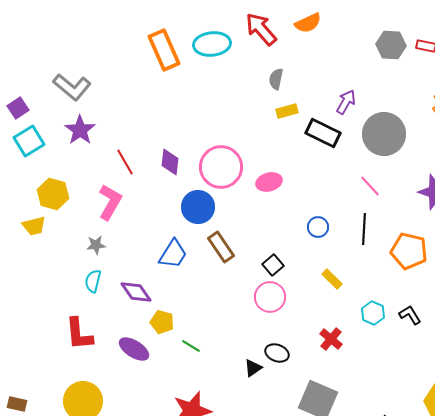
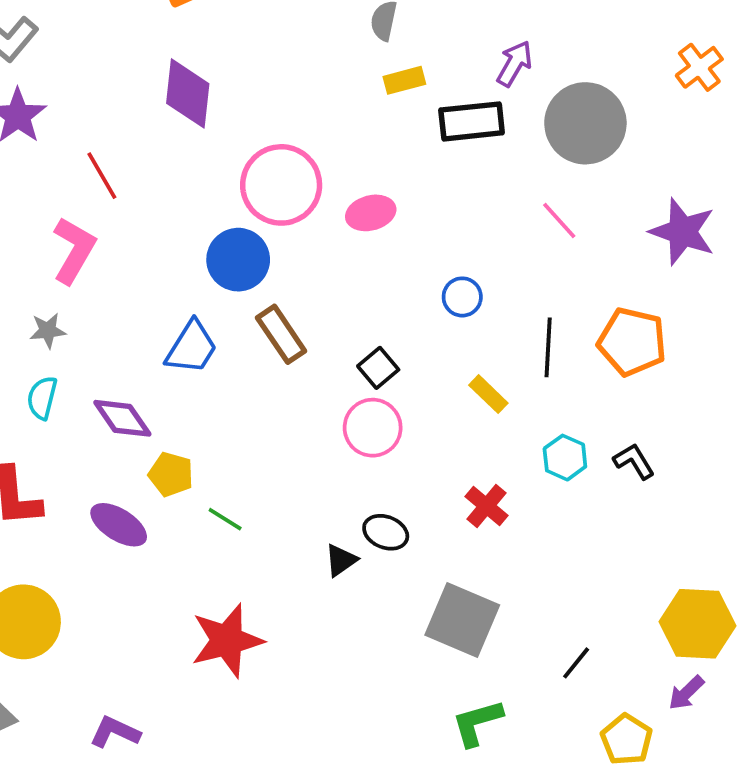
black rectangle: (323, 133) -> (472, 121), turned -32
purple diamond: (170, 162) -> (188, 93), moved, size x1.4
black line: (364, 229) -> (548, 347), moved

